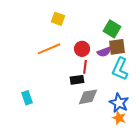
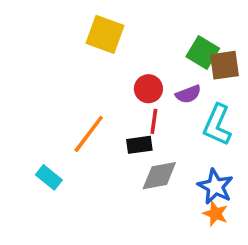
yellow square: (58, 19) -> (105, 34), size x1.5
brown square: (117, 47) -> (224, 65), moved
orange line: (49, 49) -> (89, 134), moved, turned -30
cyan rectangle: (27, 98) -> (49, 177), turned -32

